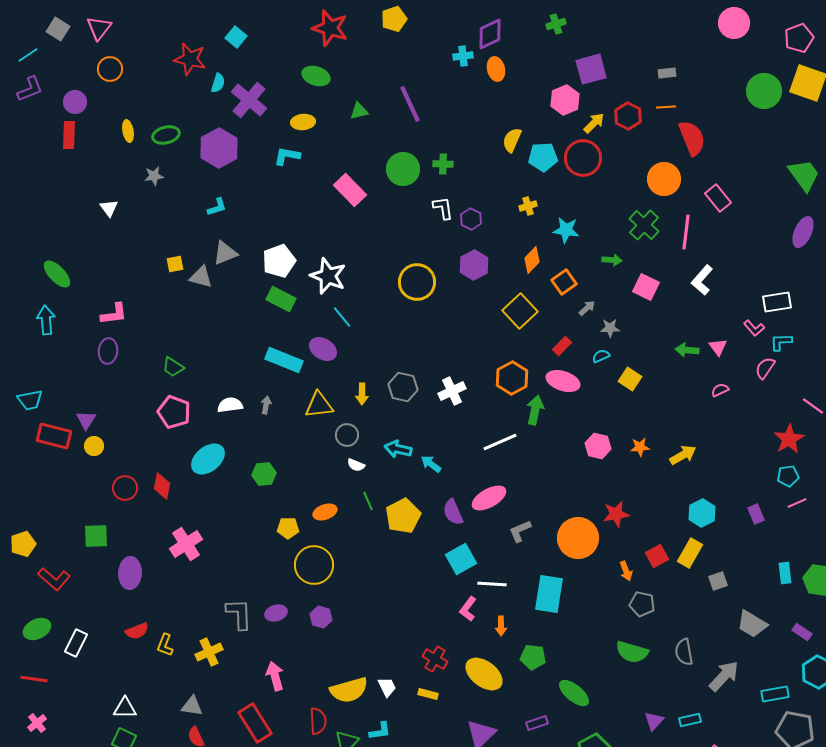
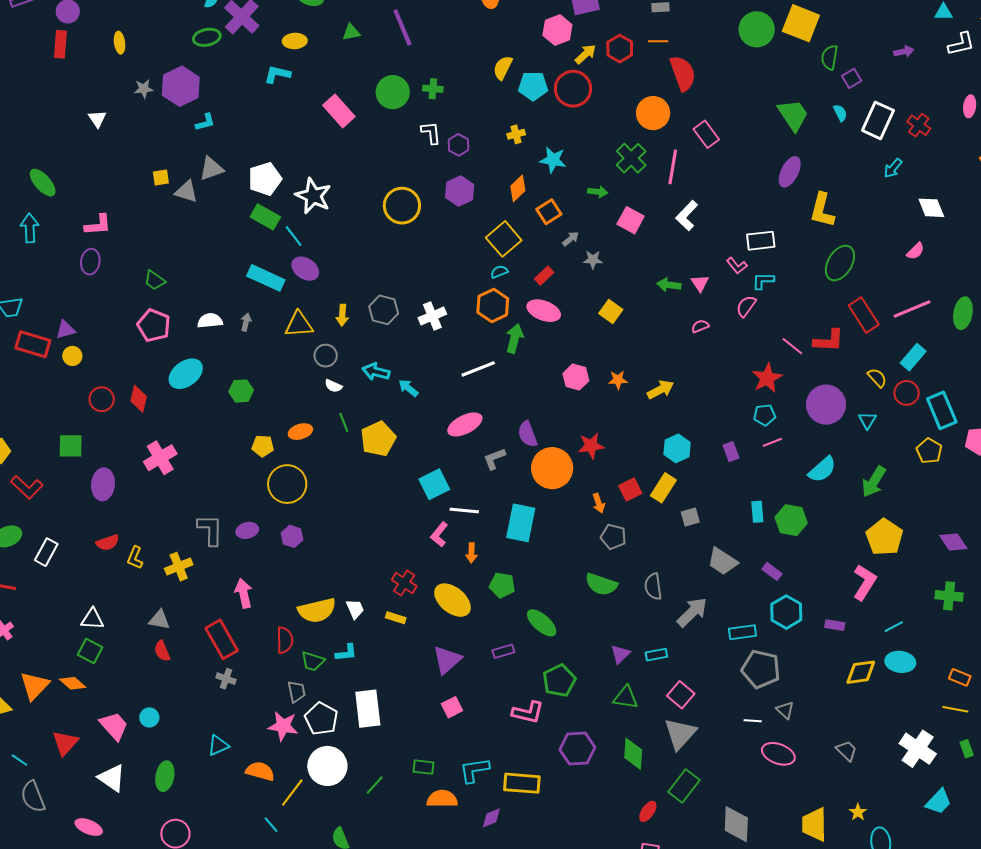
green ellipse: (166, 135) -> (207, 37), moved
purple hexagon: (219, 148) -> (181, 86), moved
cyan line: (342, 317) -> (294, 236), moved
cyan semicircle: (601, 356) -> (499, 272), moved
purple triangle: (86, 420) -> (65, 330), turned 40
purple semicircle: (453, 512) -> (528, 434), moved

